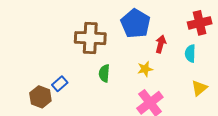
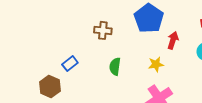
brown cross: (90, 38) -> (103, 30), size x0.6
blue rectangle: (60, 84) -> (70, 64), moved

